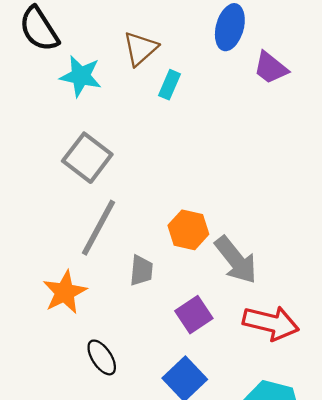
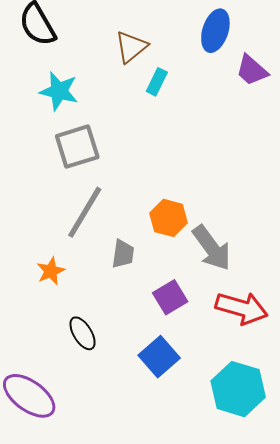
cyan star: (81, 76) -> (59, 91), moved
gray square: (87, 158) -> (77, 147), turned 33
orange star: (65, 292) -> (51, 271), size x0.7

